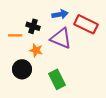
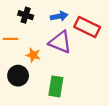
black cross: (33, 26) -> (26, 15), moved
green rectangle: (57, 79) -> (56, 86), turned 36

